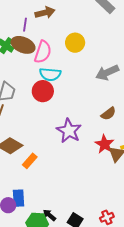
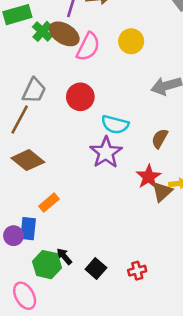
cyan semicircle: (50, 74) -> (115, 125), moved
brown semicircle: (108, 114) -> (160, 139), turned 147
orange rectangle: (30, 161) -> (49, 203), moved

